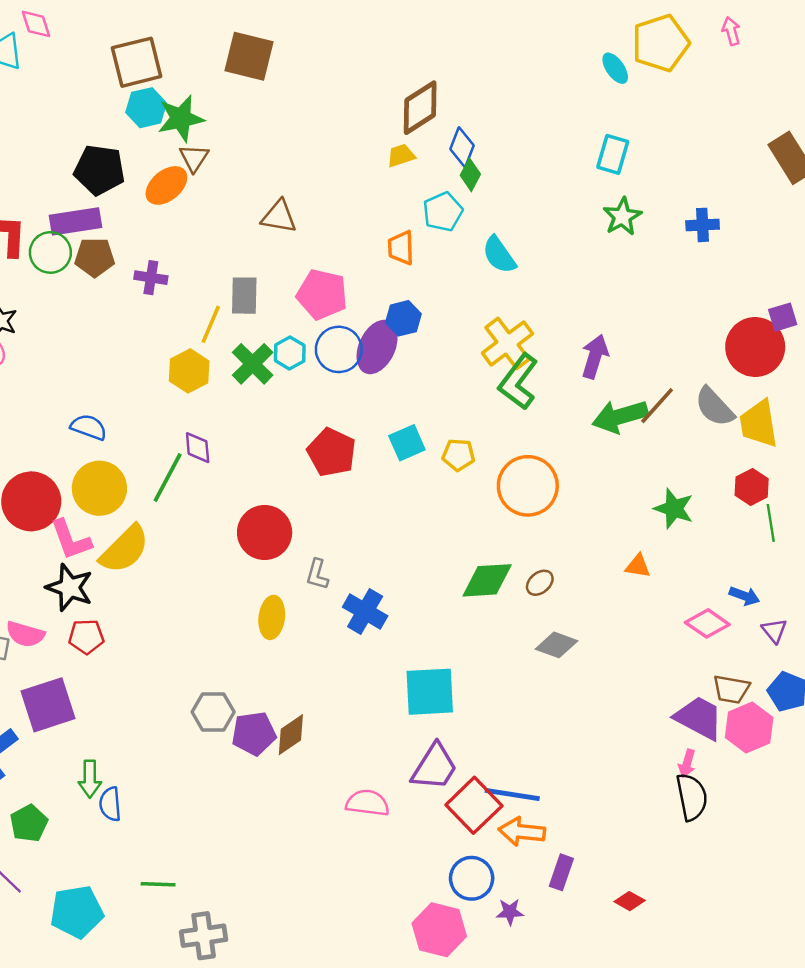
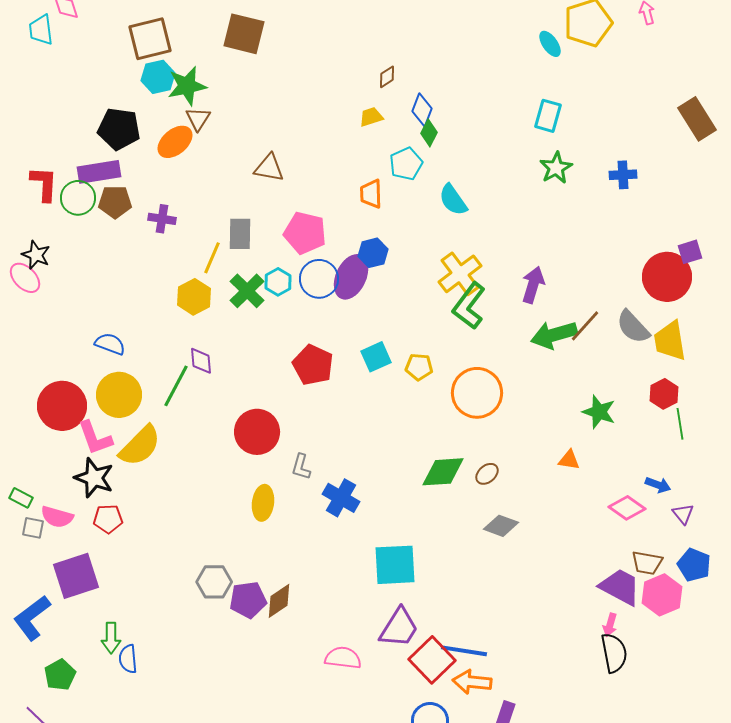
brown diamond: (420, 108) -> (387, 77), size x0.5

